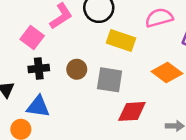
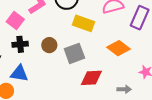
gray square: (110, 80) -> (74, 53), turned -30

